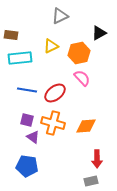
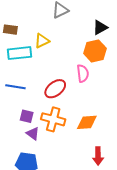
yellow triangle: (51, 46) -> (42, 41), moved
orange hexagon: (79, 53) -> (95, 51), moved
pink semicircle: (82, 78) -> (83, 73), turned 36
blue line: (27, 90) -> (15, 87), moved

